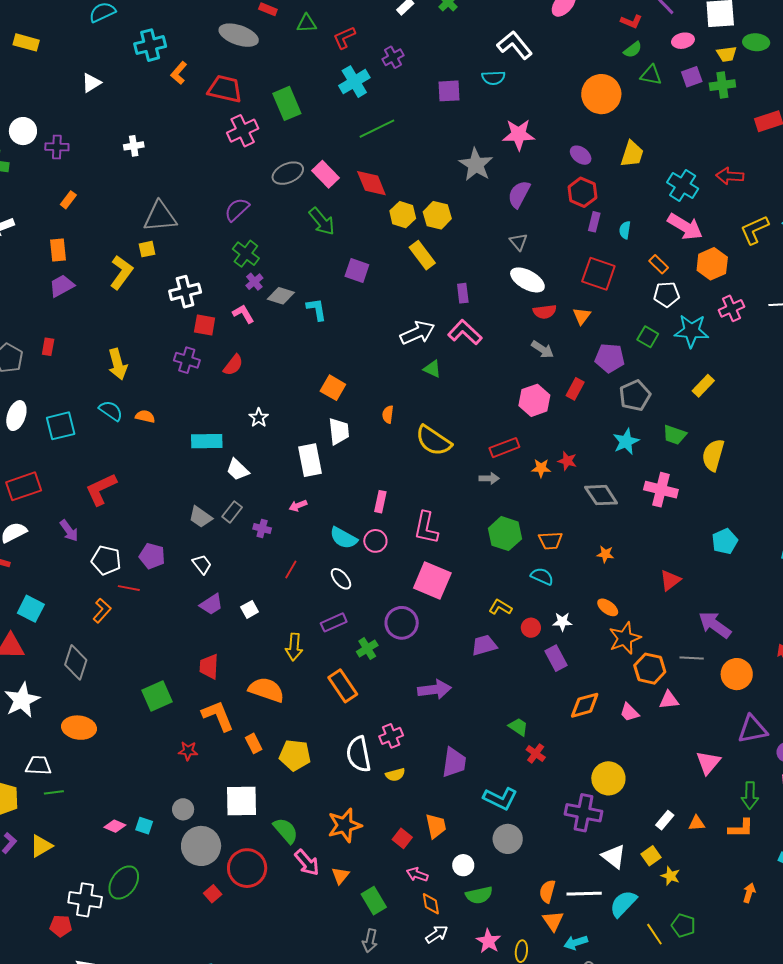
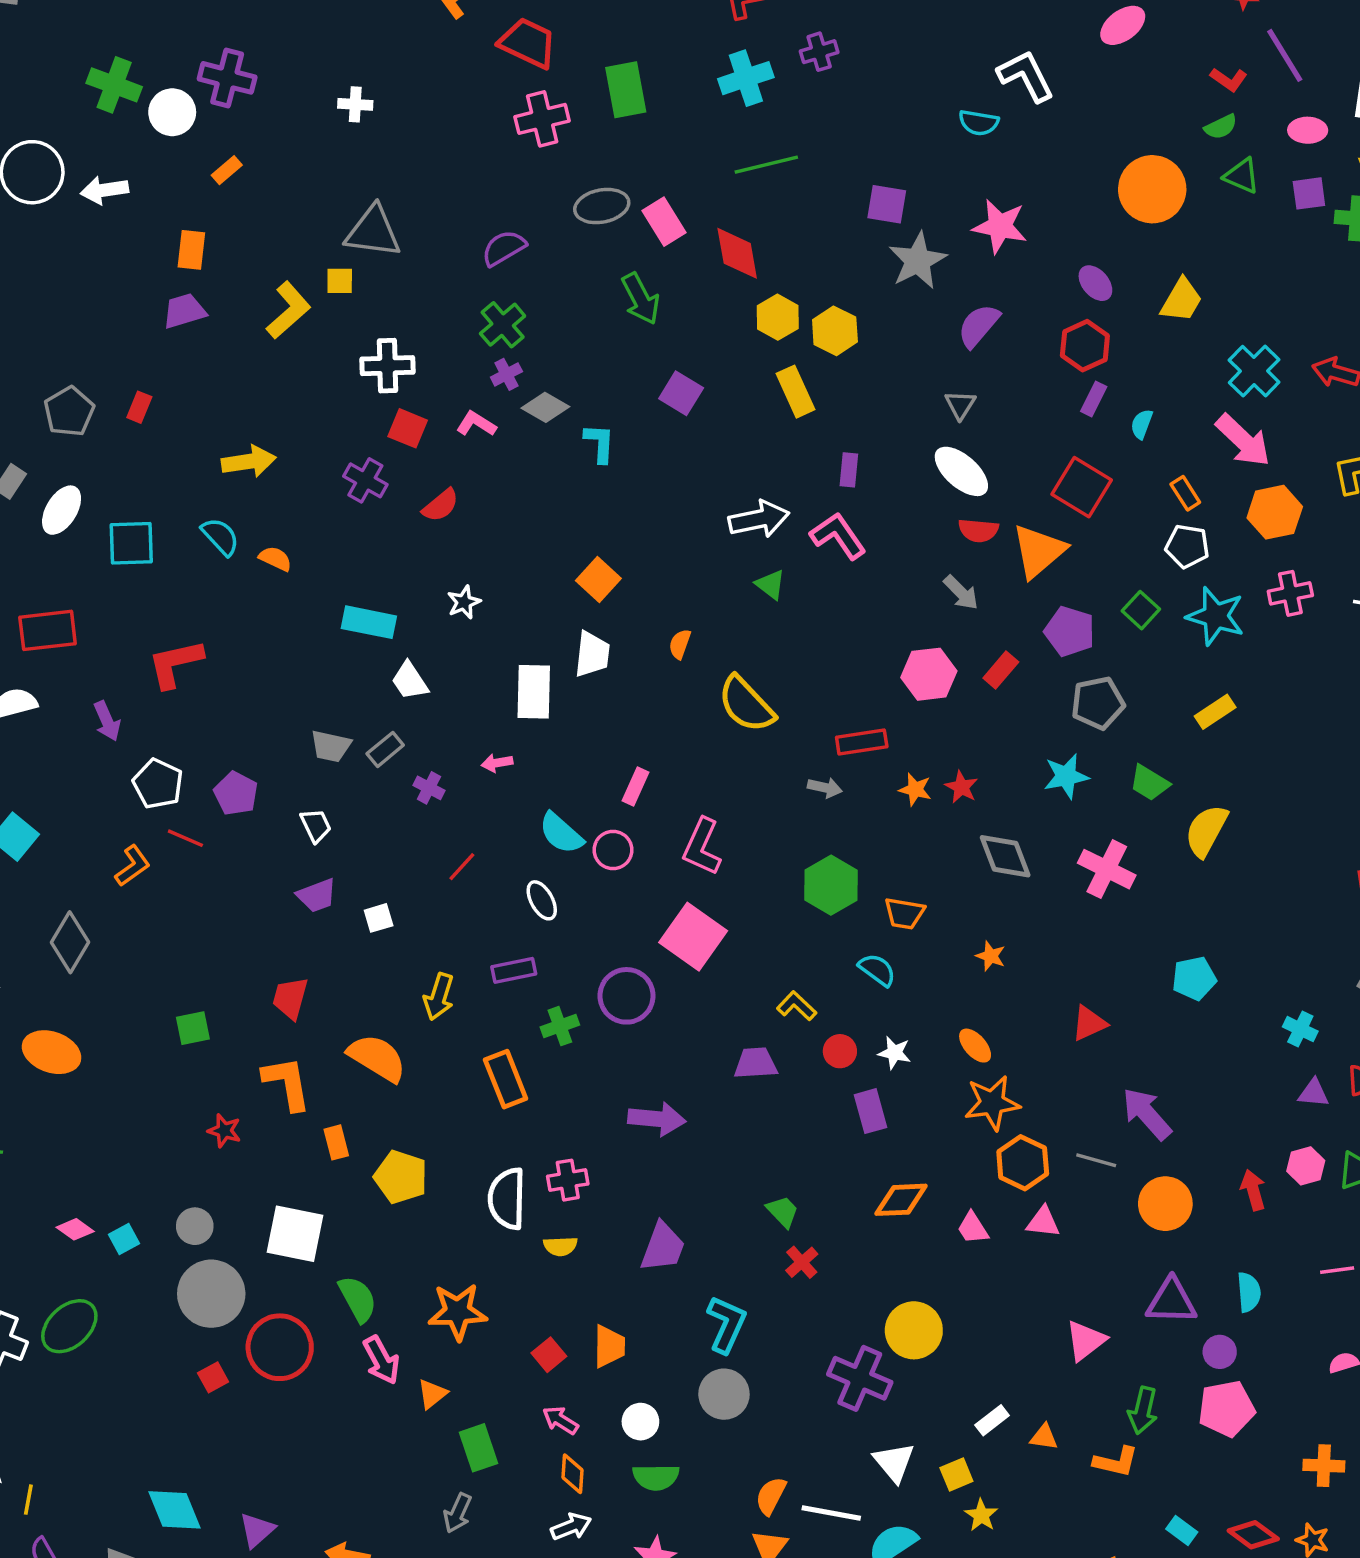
purple square: (449, 91) -> (887, 204), moved
white circle: (23, 131) -> (172, 112), moved
purple cross: (57, 147) -> (227, 78), size x1.4
pink L-shape: (243, 314) -> (476, 424), turned -40
orange triangle: (582, 316) -> (1039, 551), size x1.8
yellow arrow: (118, 364) -> (249, 461), turned -96
gray trapezoid: (201, 517) -> (331, 746), turned -35
green square: (157, 696) -> (193, 1028), size x0.7
cyan L-shape: (500, 799) -> (726, 1324), turned -104
cyan square: (144, 826) -> (124, 1239), turned 30

